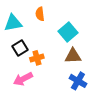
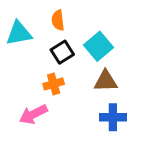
black square: (20, 48) -> (62, 52), moved
blue cross: (78, 81) -> (113, 117), turned -30

